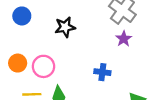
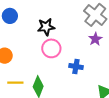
pink circle: (43, 66) -> (51, 48), moved

